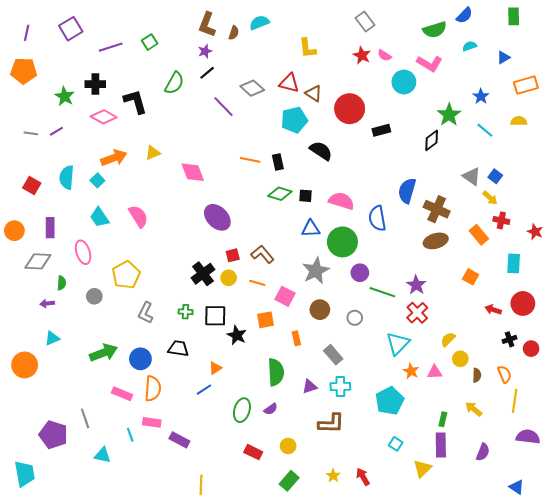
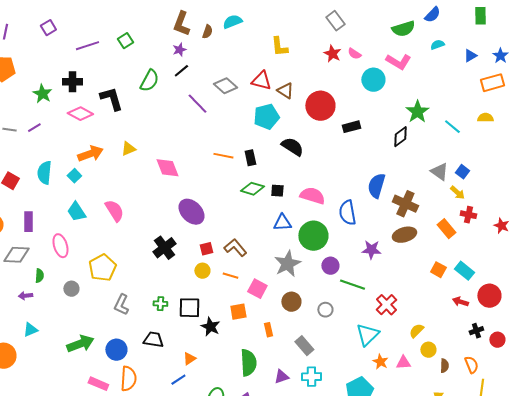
purple square: (71, 29) -> (48, 28), size x0.7
blue star: (481, 96) -> (500, 56), moved
cyan rectangle: (514, 263) -> (464, 271), moved, turned -54
black cross: (203, 274) -> (164, 248), moved
purple star: (416, 285) -> (371, 250), moved, turned -30

